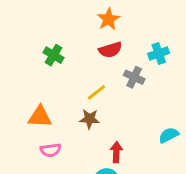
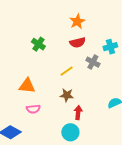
brown star: (90, 119) -> (67, 95), moved

